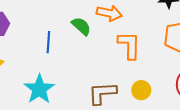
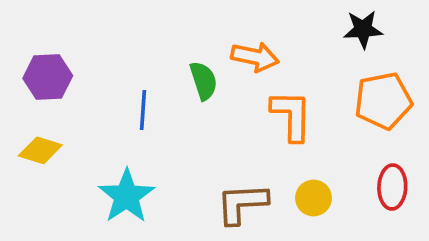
green semicircle: (81, 26) -> (204, 81), turned 30

